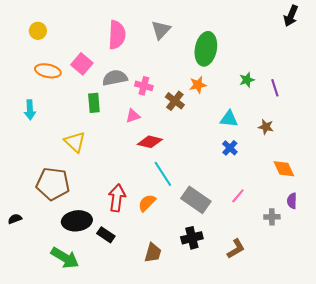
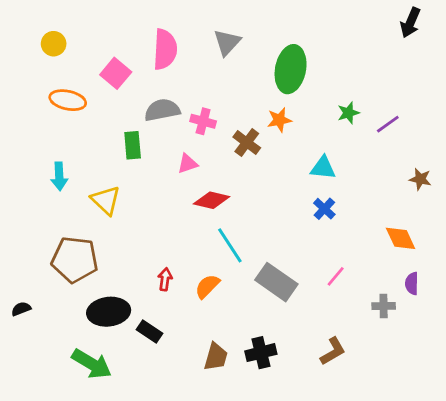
pink square: (82, 64) -> (116, 73), moved
purple line: (275, 88) -> (388, 124), turned 72
cyan arrow: (30, 110) -> (59, 176), moved
brown star: (266, 127) -> (420, 179), moved
red arrow: (117, 198) -> (165, 279), size x0.6
black cross: (192, 238) -> (261, 353), moved

